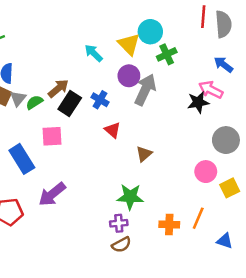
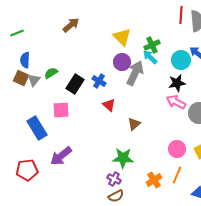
cyan circle: (150, 32) -> (181, 60), moved
cyan arrow: (94, 53) -> (150, 57), moved
brown arrow: (58, 88) -> (71, 25), moved
pink arrow: (211, 90) -> (176, 102), moved
green semicircle: (34, 102) -> (51, 73), moved
pink circle: (206, 172) -> (177, 149), moved
purple cross: (119, 223) -> (114, 179), turned 32
orange cross: (169, 224) -> (154, 180), turned -35

